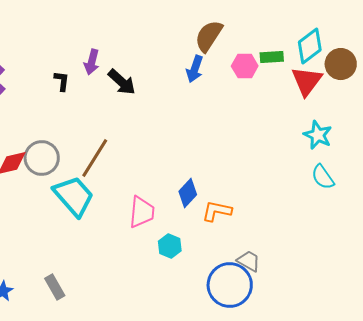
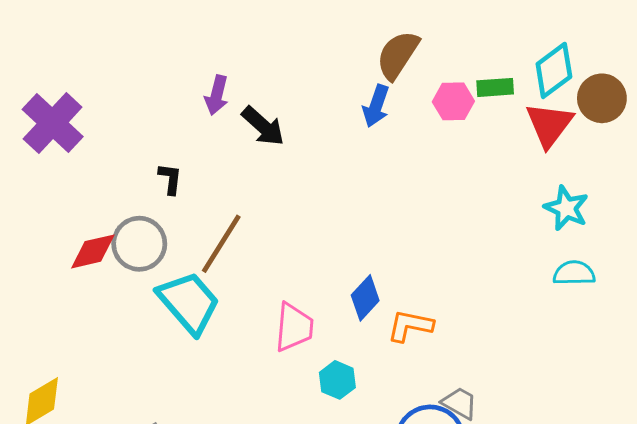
black L-shape: (62, 81) -> (170, 179), moved
cyan semicircle: (323, 177) -> (574, 273), turned 124

